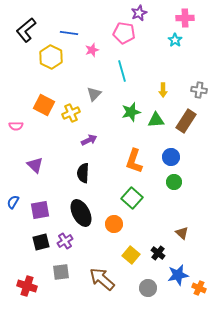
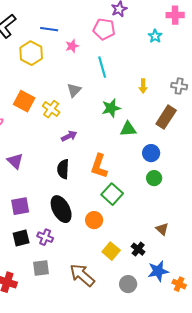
pink cross: (185, 18) -> (175, 15), moved
yellow cross: (71, 113) -> (51, 109), turned -30
green triangle: (156, 120) -> (128, 129), moved
orange L-shape: (134, 161) -> (99, 166), moved
purple cross: (65, 241) -> (45, 237), turned -35

